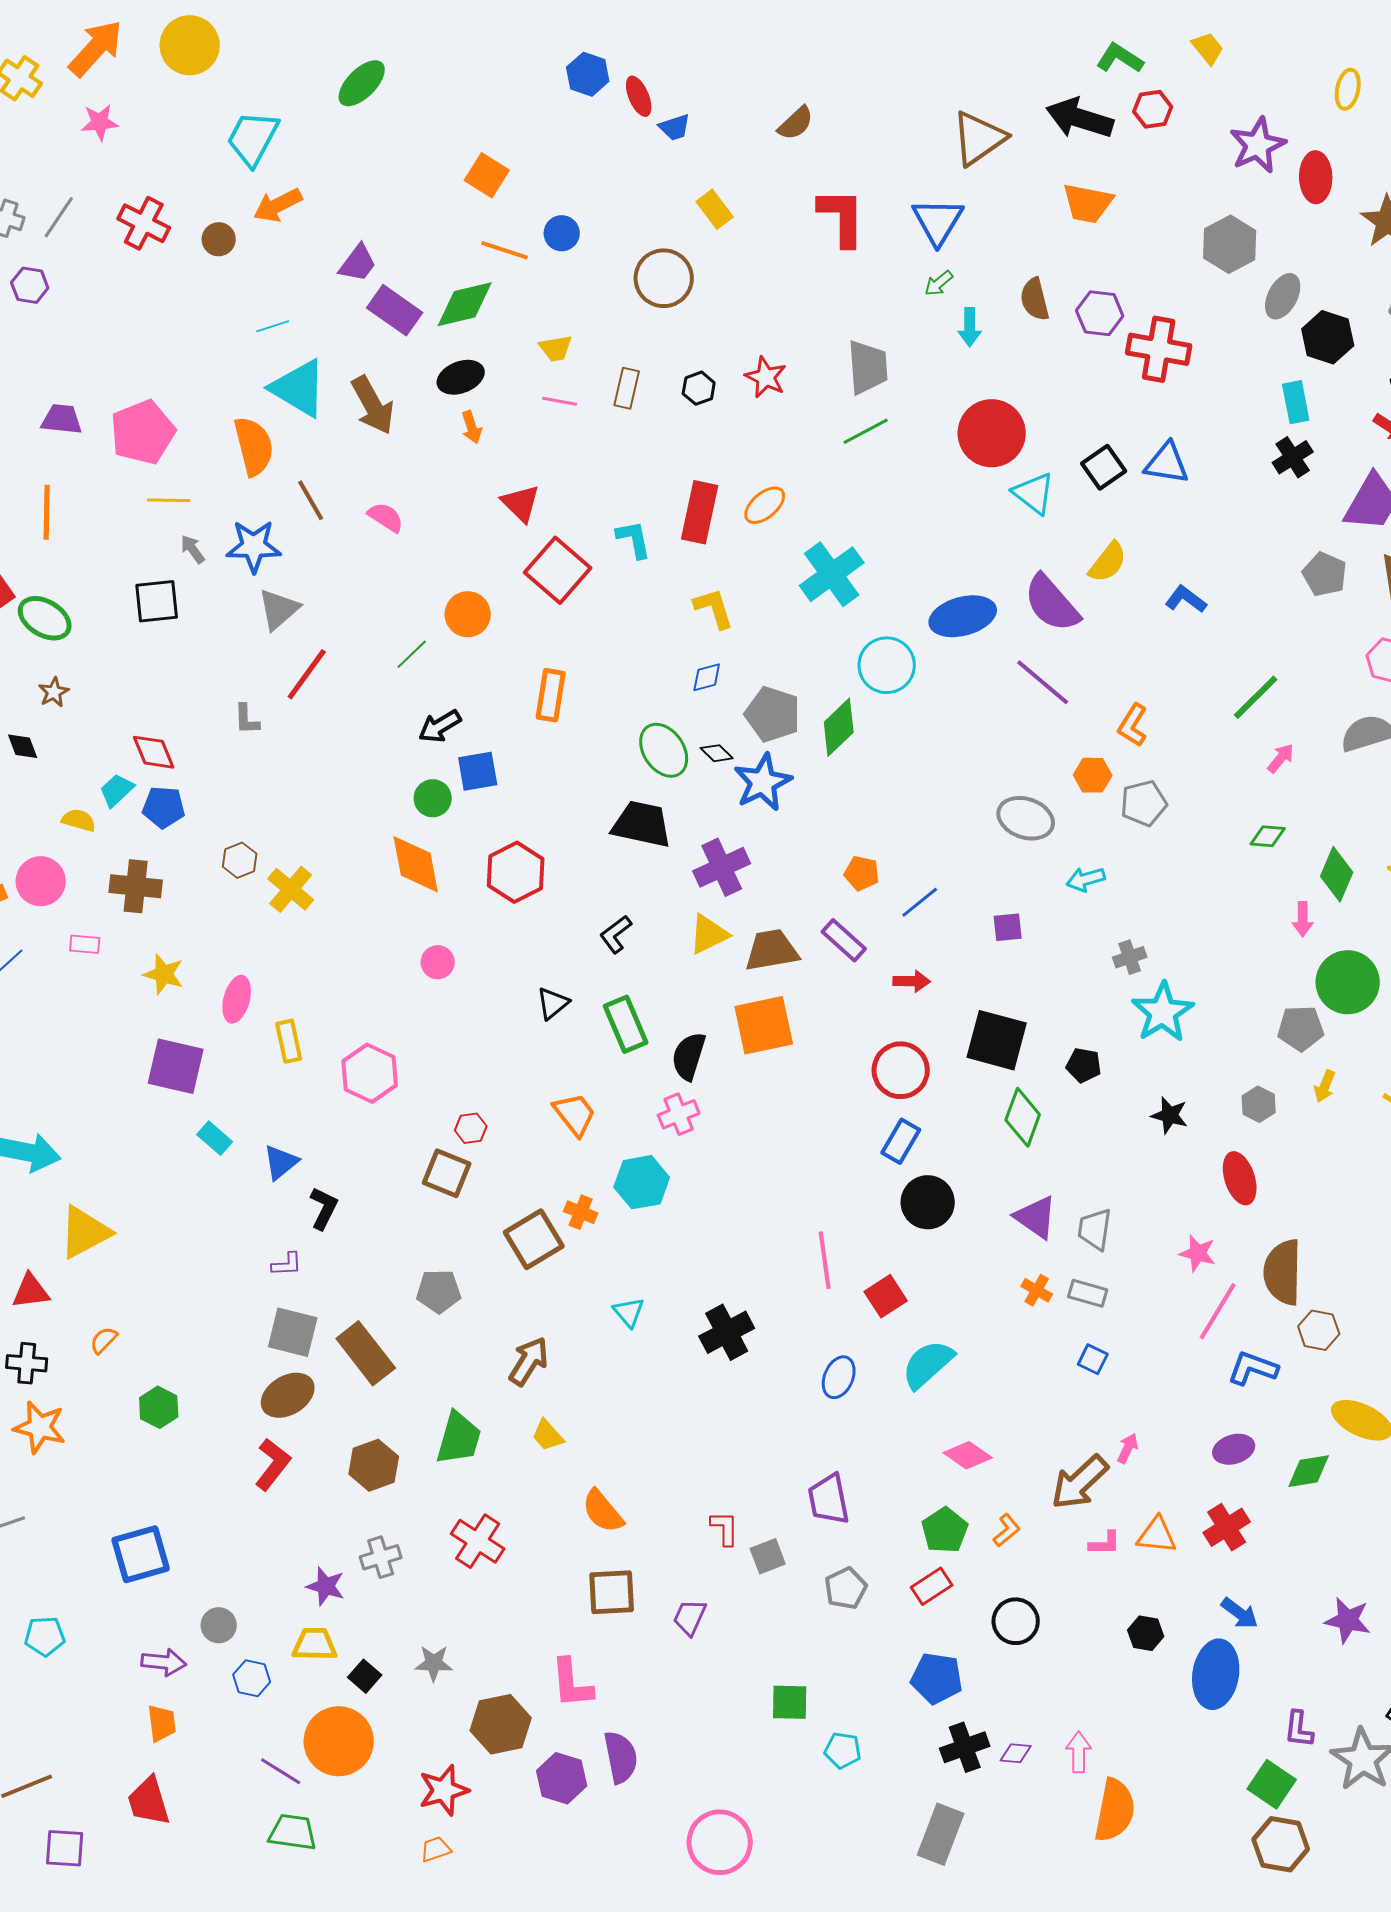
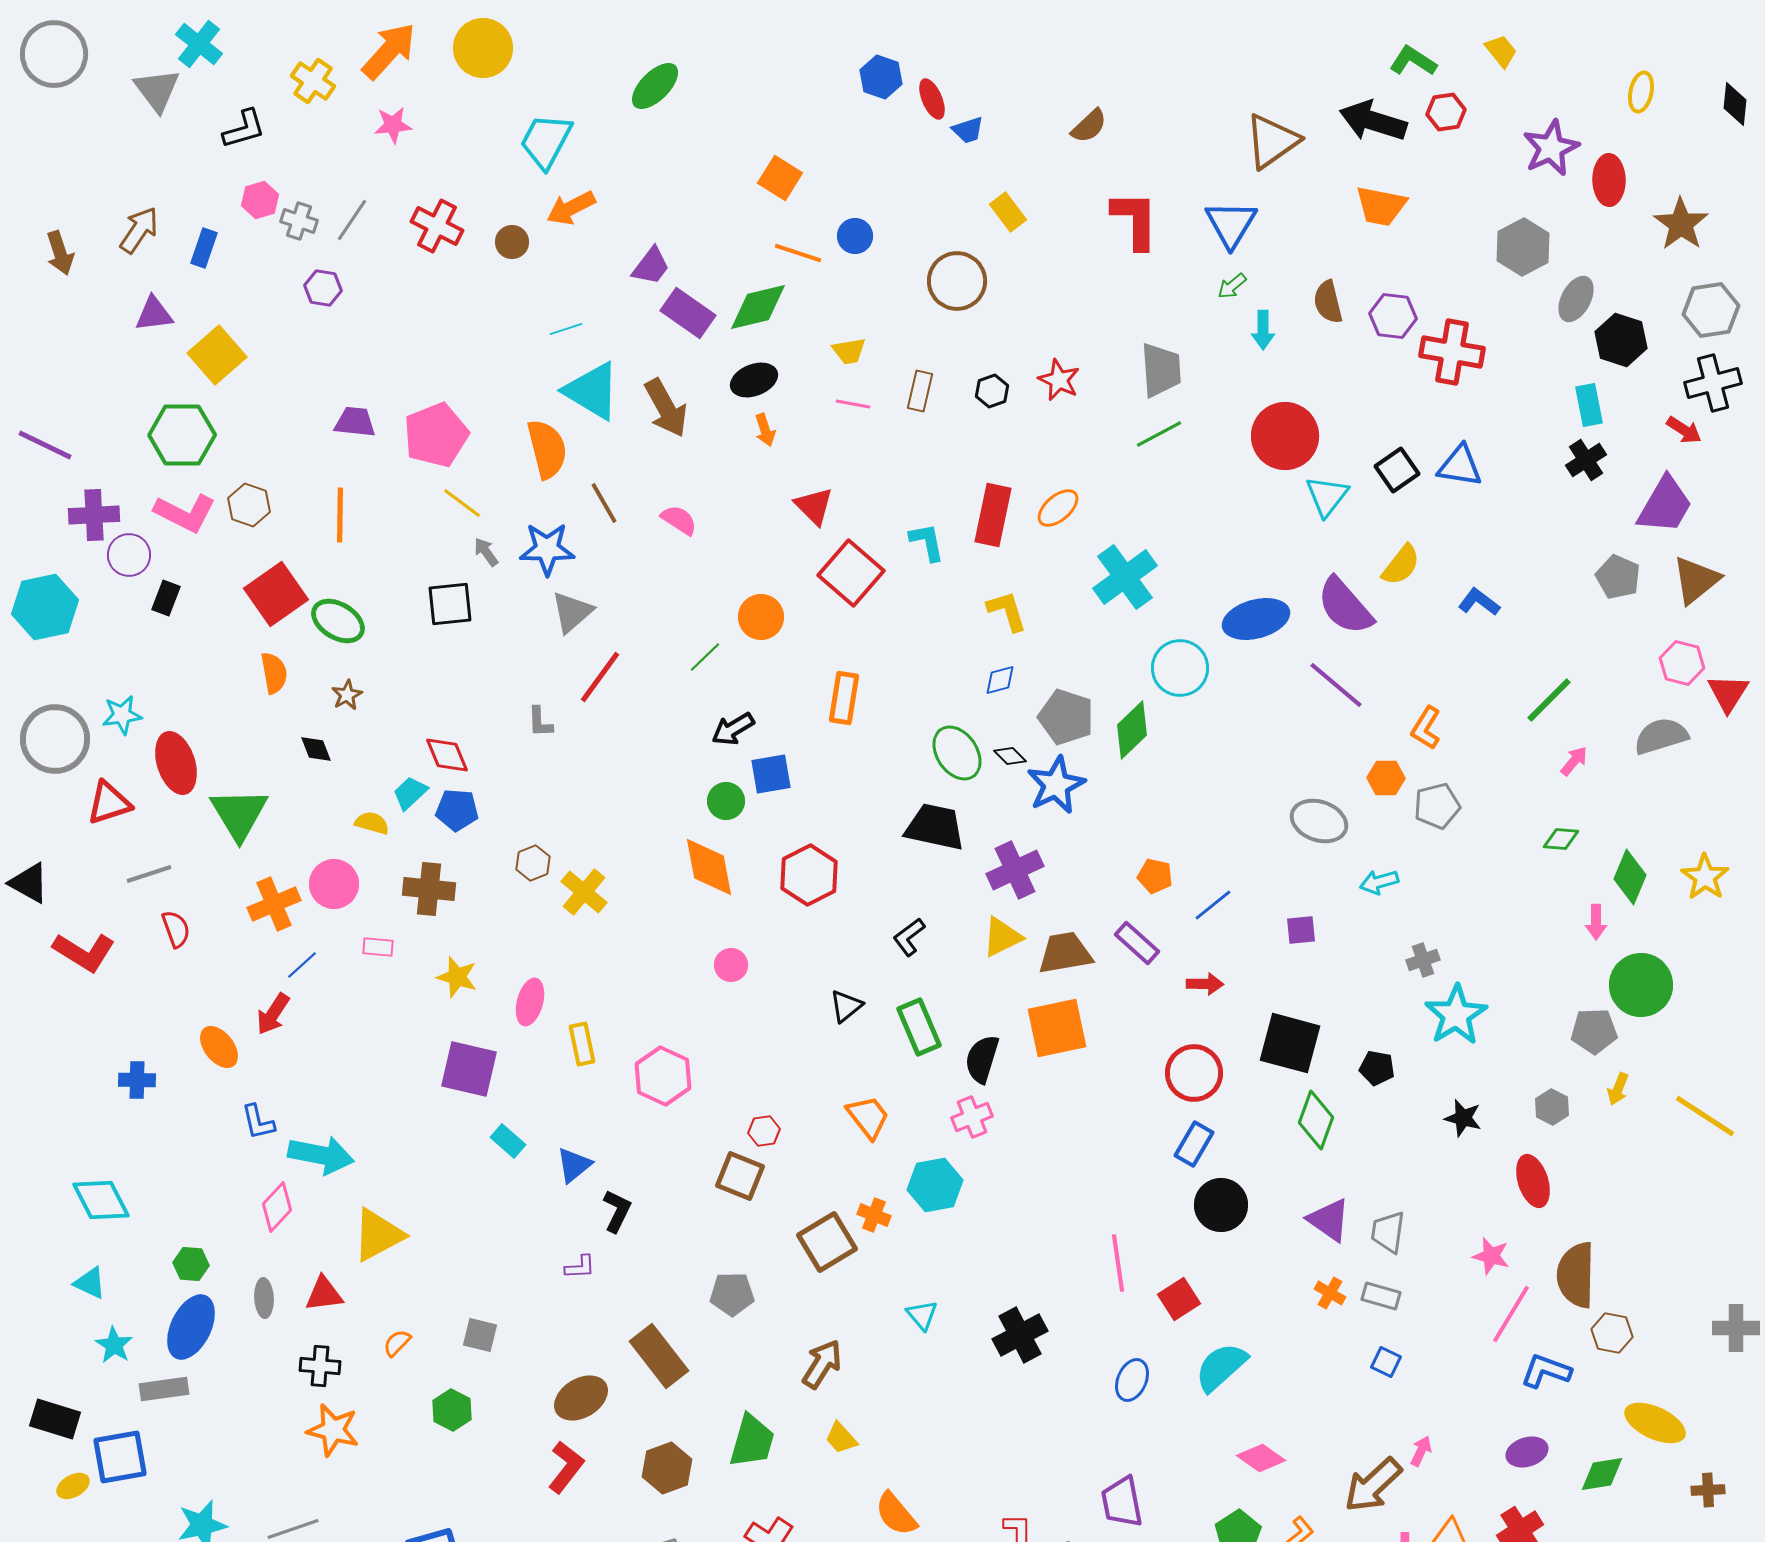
cyan triangle: (1034, 493) -> (1327, 496), turned 30
yellow line: (169, 500) -> (462, 503), turned 36
gray square: (293, 1332) -> (480, 1335), moved, size x0.7

